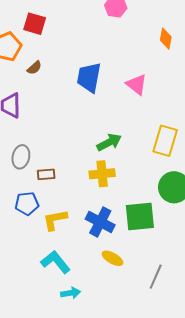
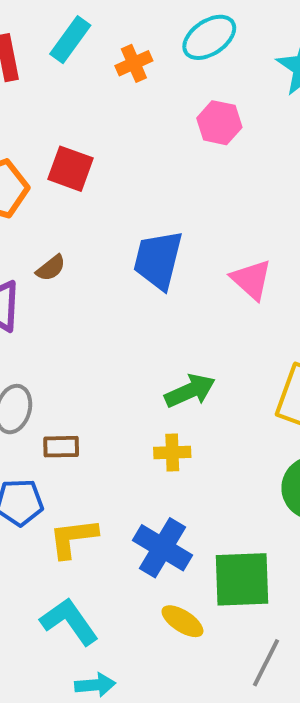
red square: (35, 24) -> (70, 169), moved
brown semicircle: (34, 68) -> (51, 268), moved
yellow cross: (102, 174) -> (172, 452), size x0.7
green square: (140, 216) -> (242, 579), moved

